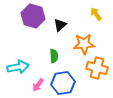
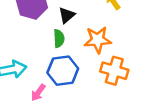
green semicircle: (54, 56) -> (59, 38), moved
blue hexagon: (63, 83) -> (63, 71), moved

